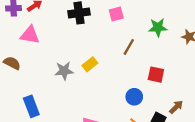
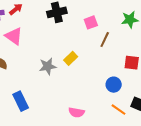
pink square: (116, 14) -> (91, 22), moved
pink triangle: (30, 35) -> (14, 36), turned 30

